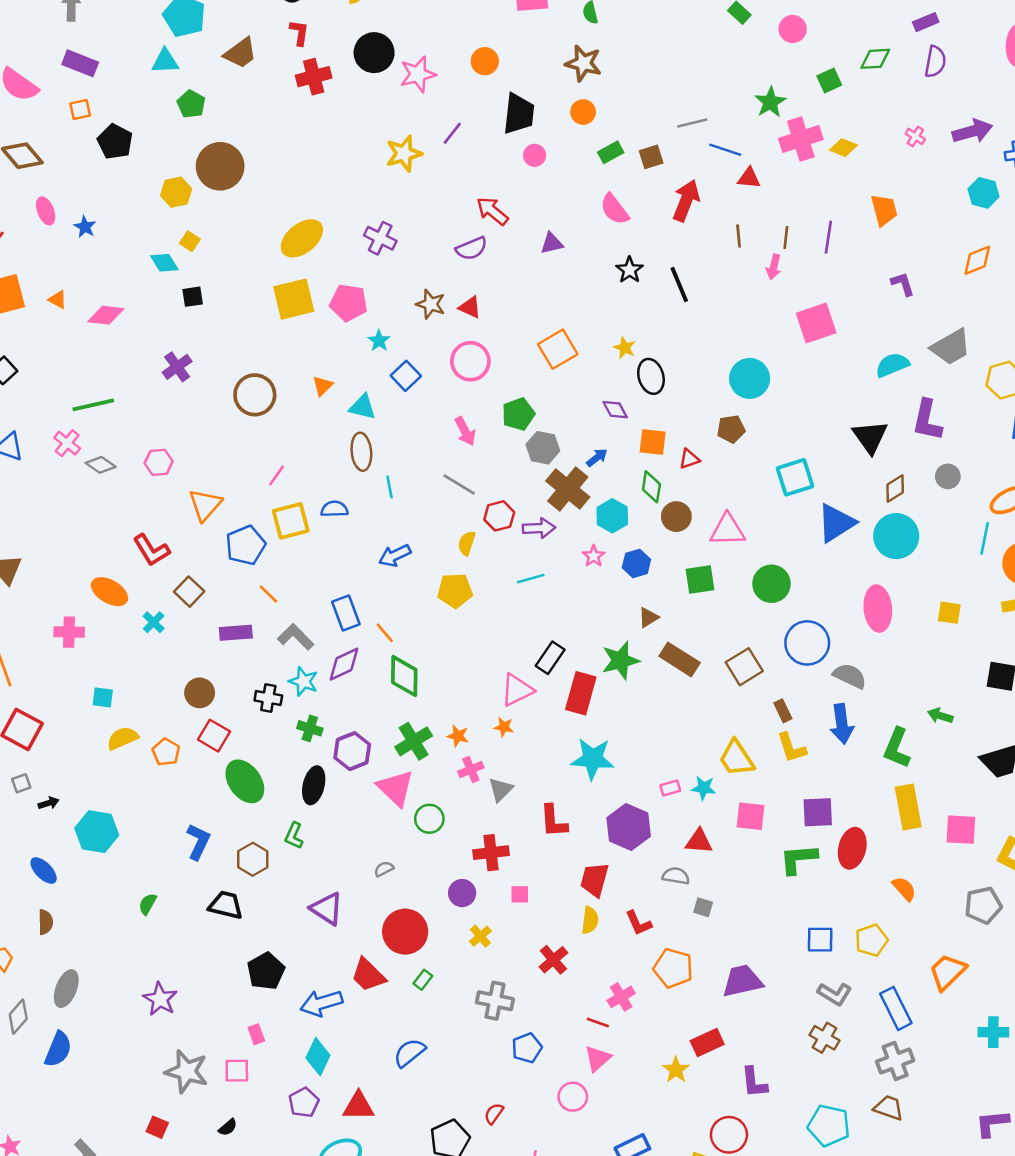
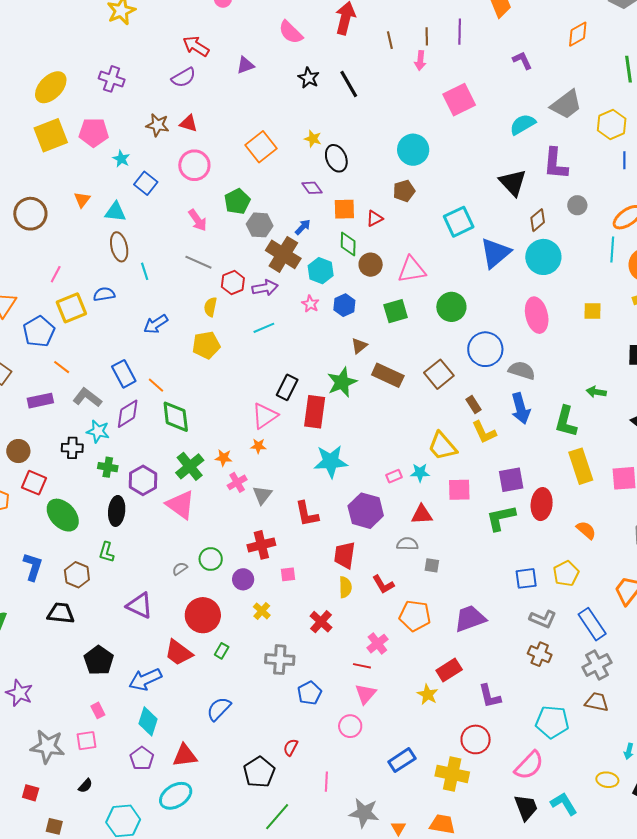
green circle: (429, 819) -> (211, 559), moved

